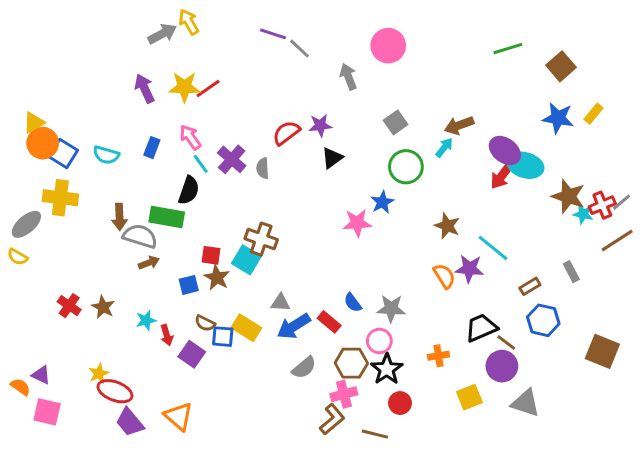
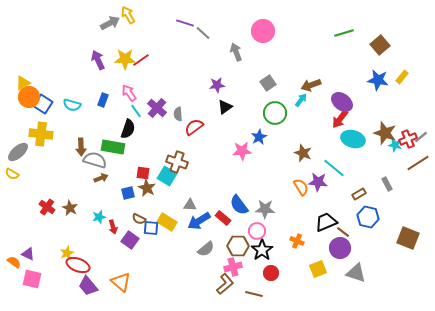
red semicircle: (286, 133) -> (194, 127), moved
cyan ellipse: (526, 165) -> (353, 139), moved
blue semicircle: (353, 303) -> (239, 205), size x1.5
orange cross: (438, 356) -> (297, 241), turned 32

